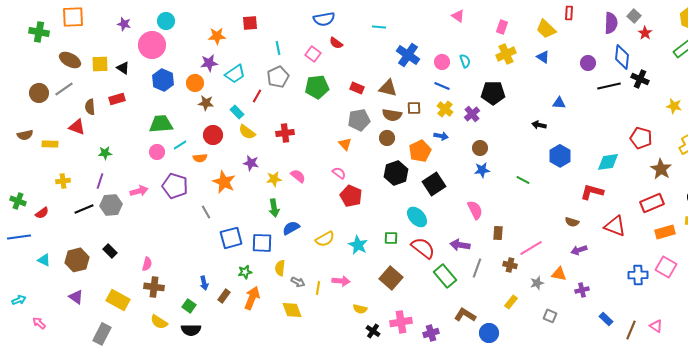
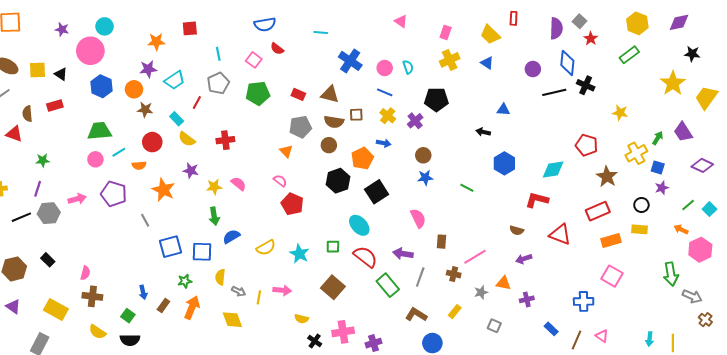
blue cross: (638, 275) -> (584, 301), moved
brown L-shape: (465, 315) -> (416, 315), moved

